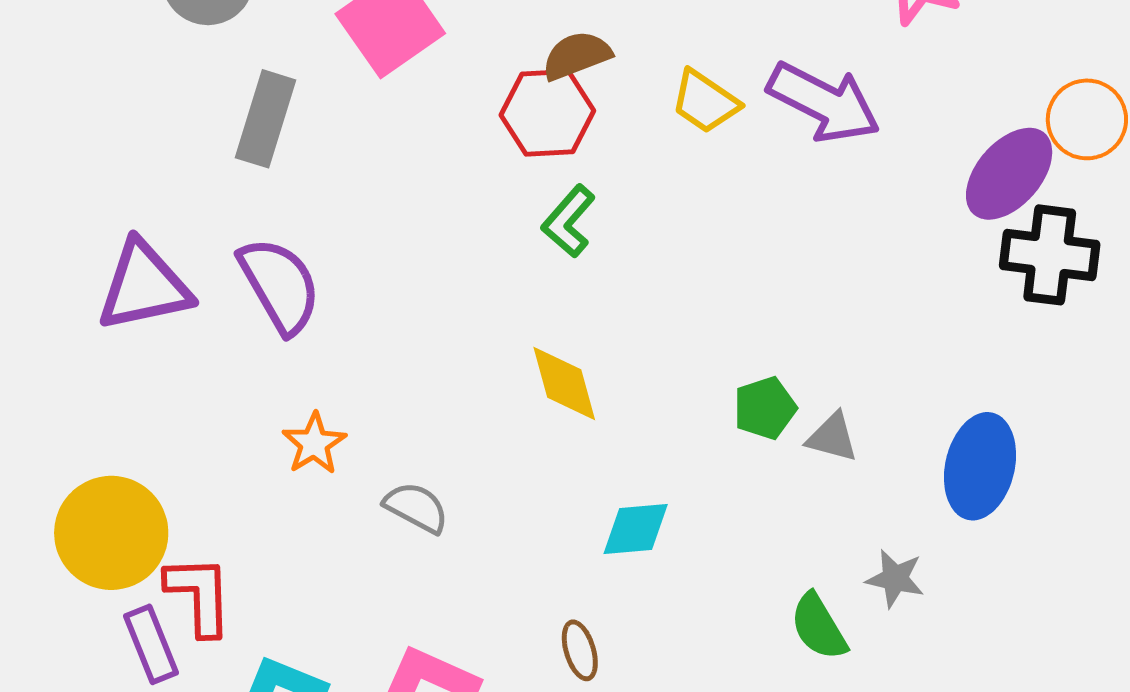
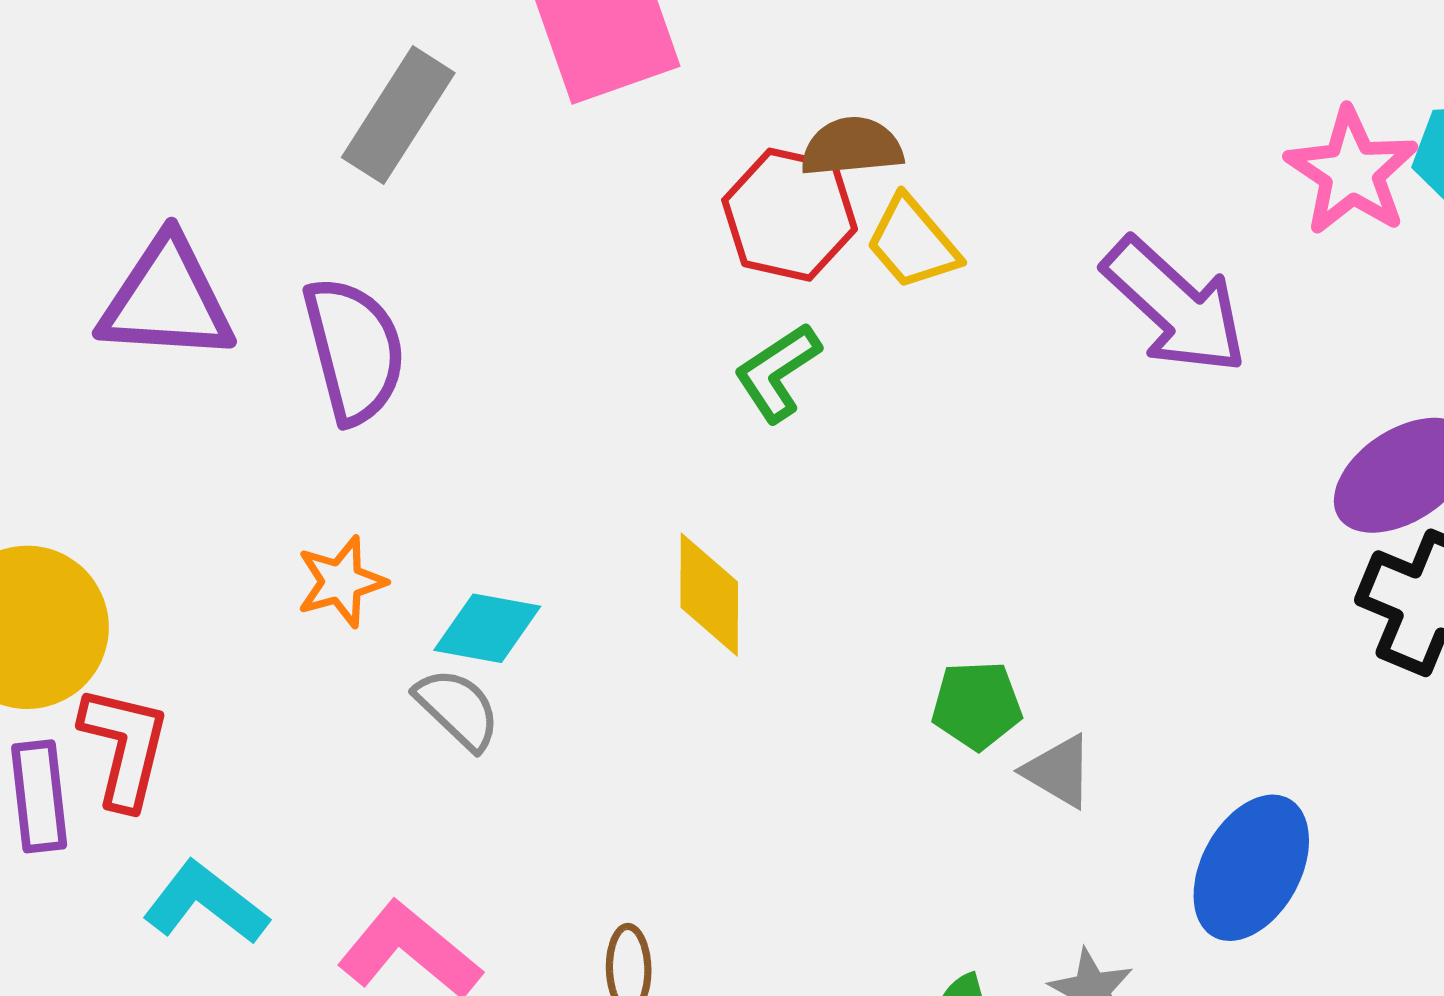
yellow trapezoid: (705, 102) -> (913, 243), moved
cyan diamond: (636, 529) -> (487, 628), moved

